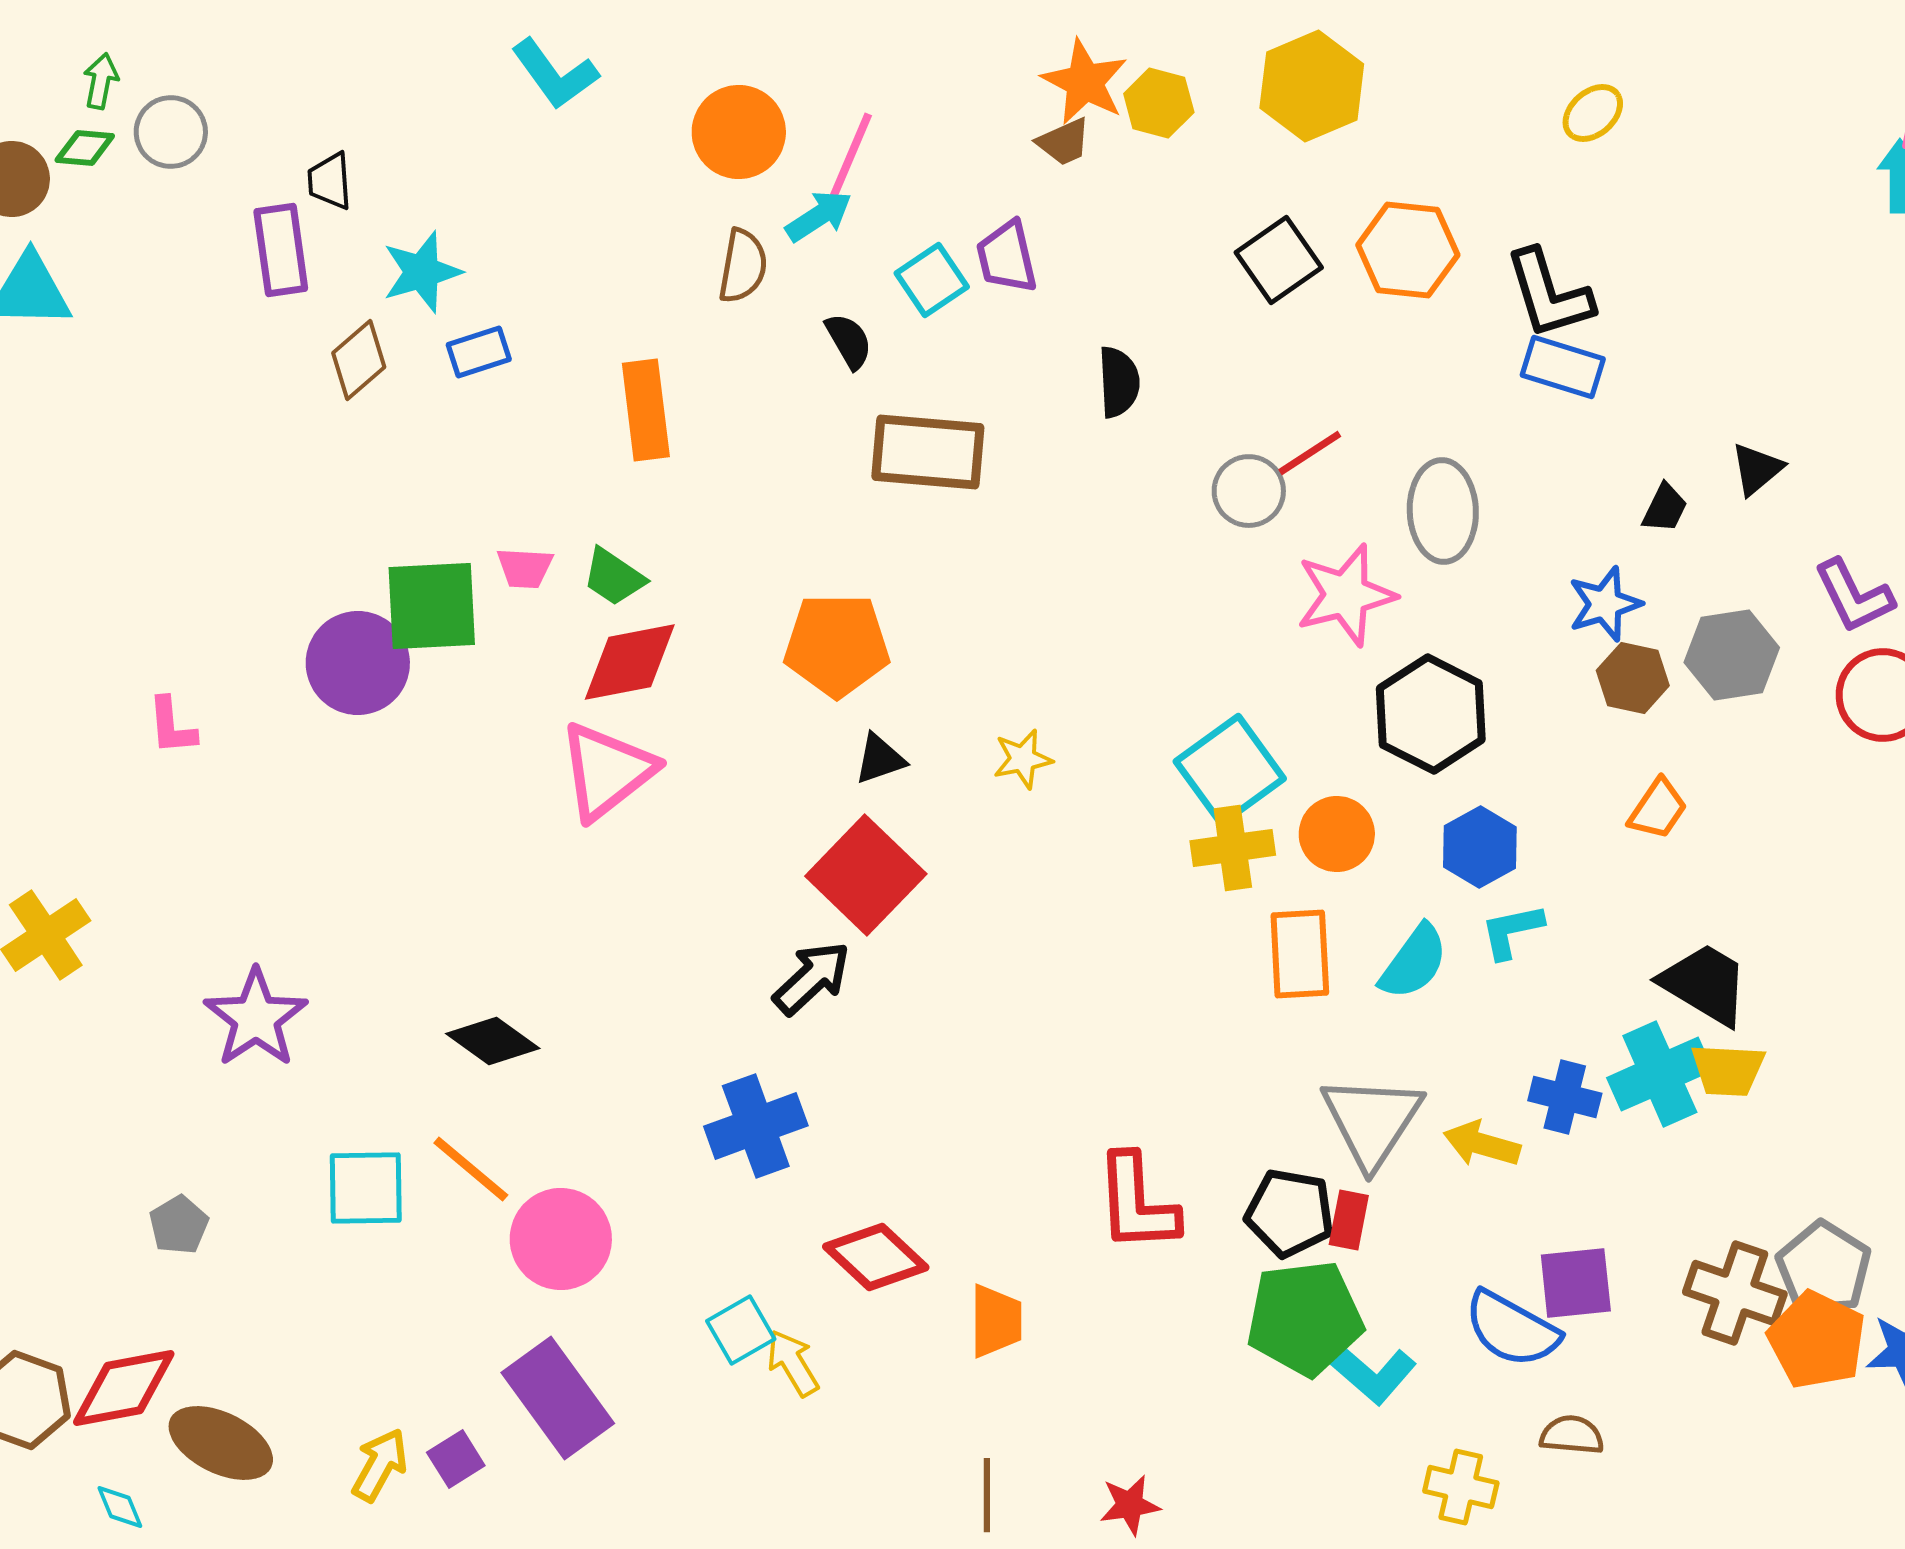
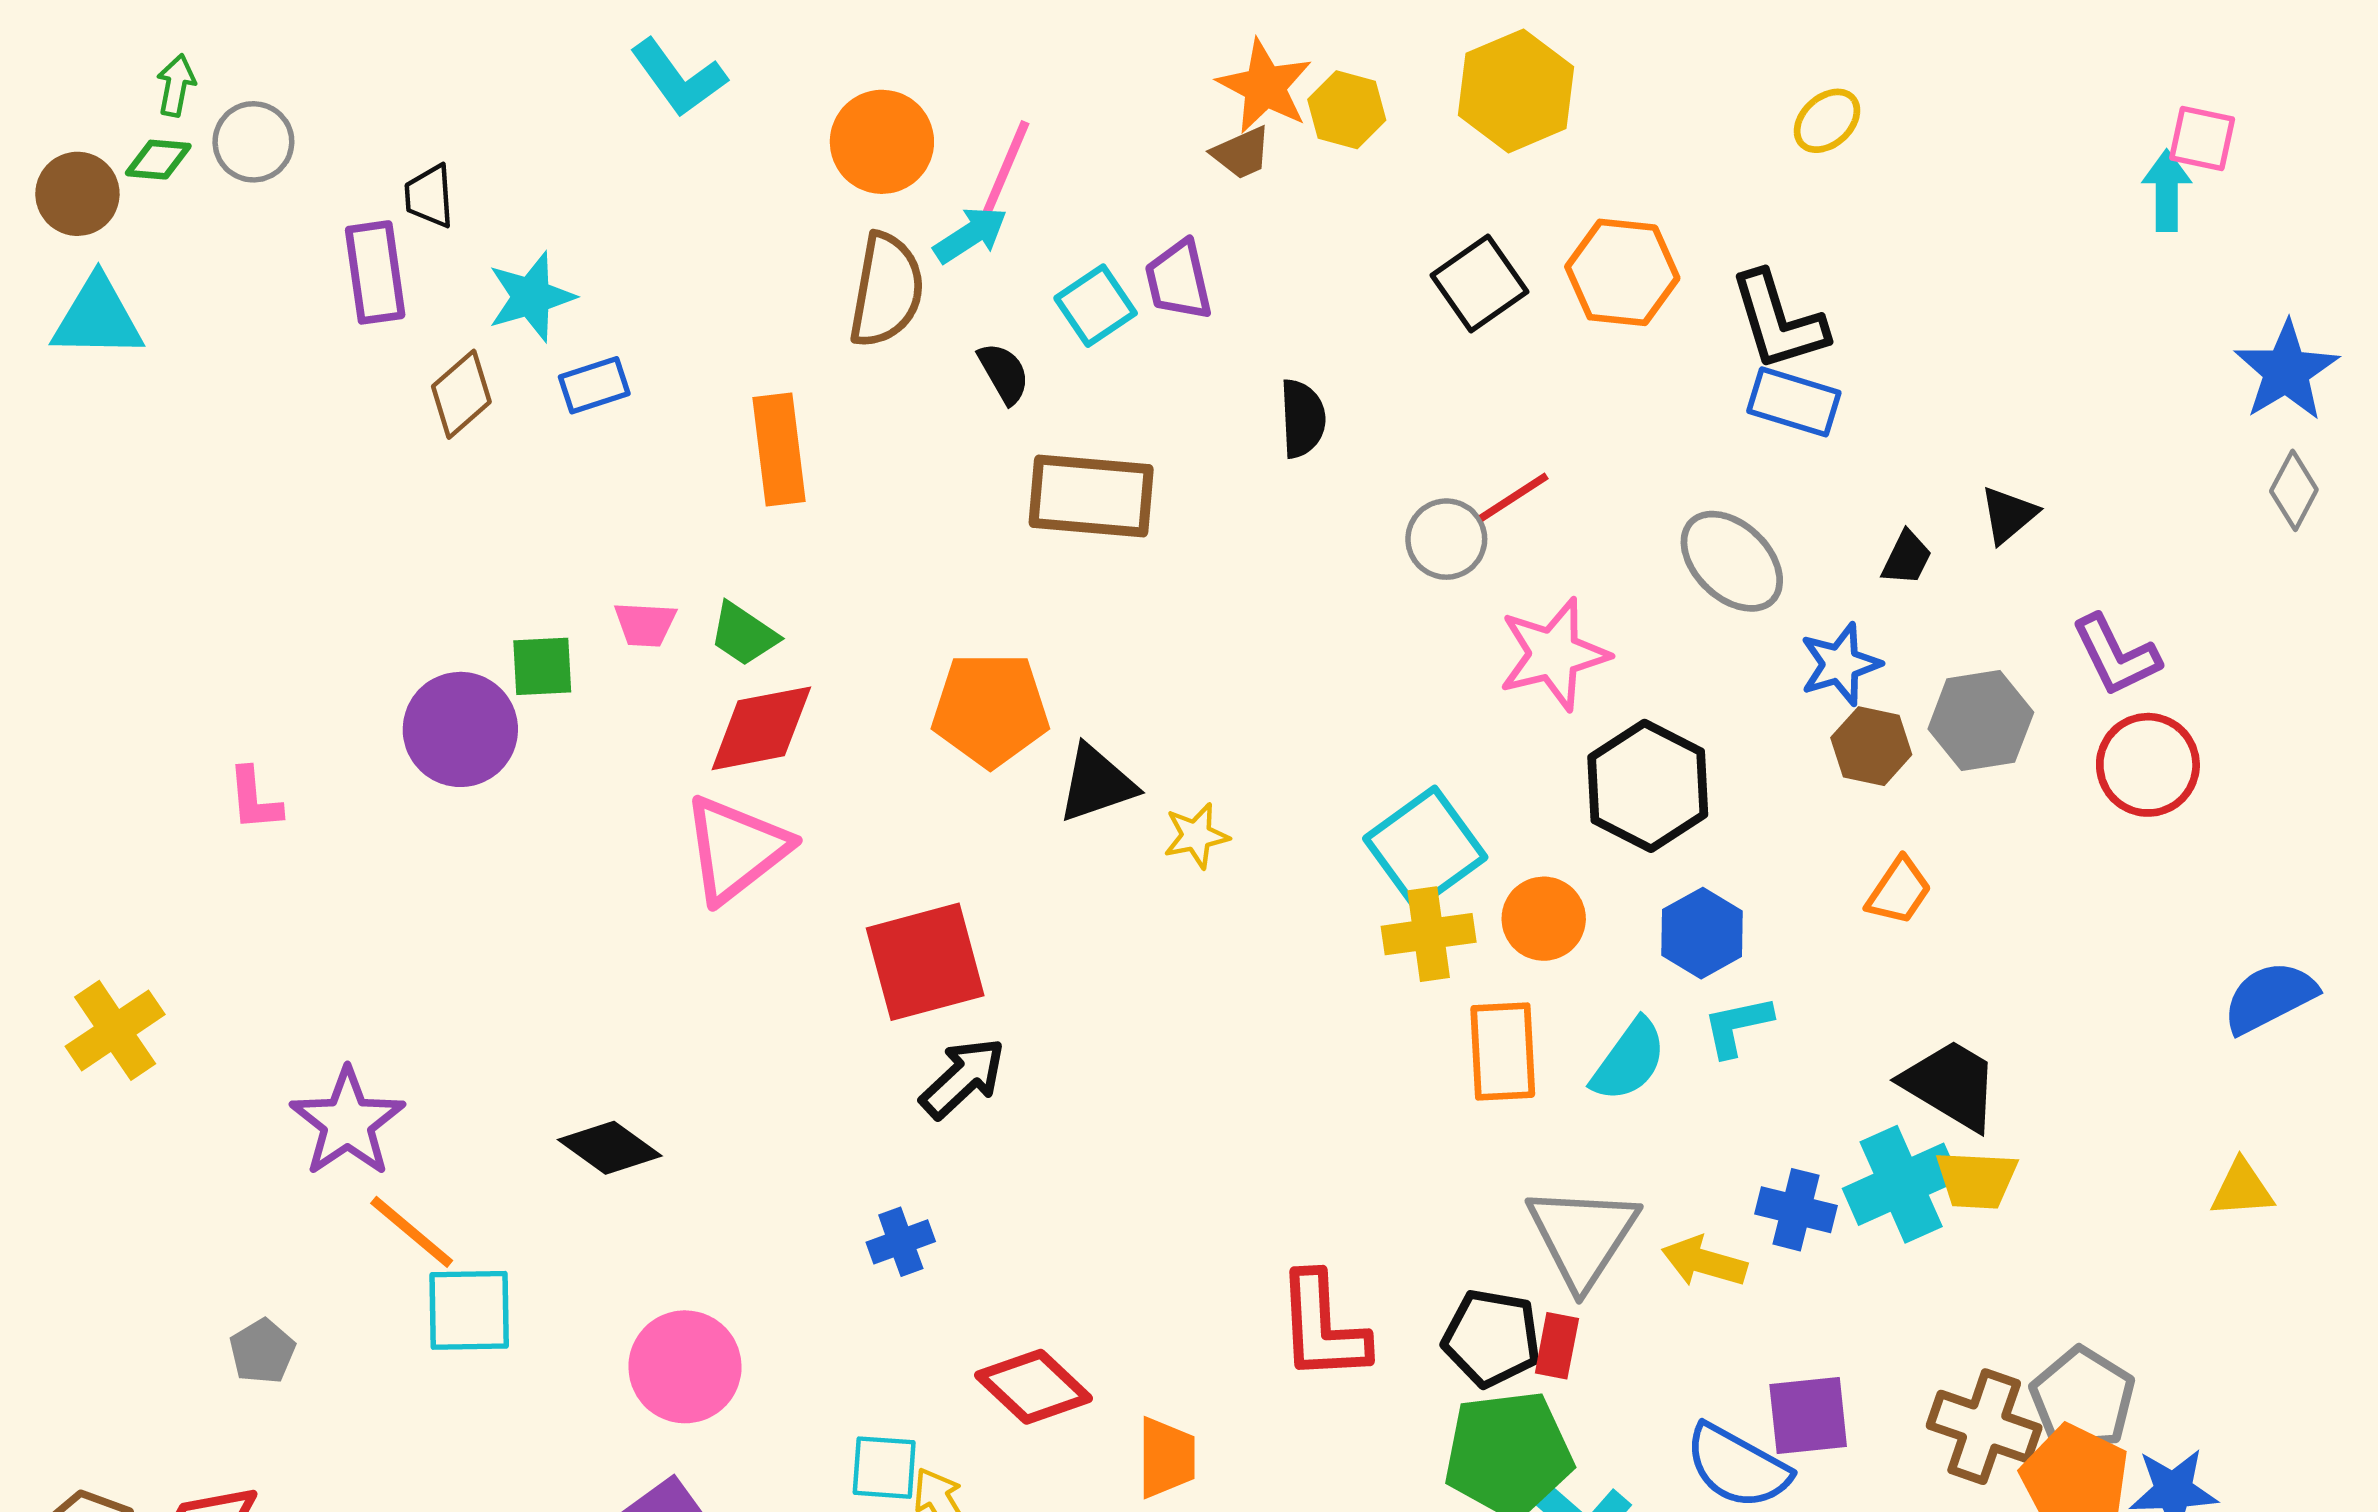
brown semicircle: (743, 266) -> (886, 290), size x1.4
gray ellipse: (1443, 511) -> (1732, 561), moved, turned -44
green square: (432, 606) -> (542, 666), size x0.6
black triangle: (880, 759) -> (1097, 784), moved, size x1.4
red square: (866, 875) -> (925, 962), moved, turned 31
blue cross: (756, 1126) -> (901, 1242), size x0.6
orange line: (471, 1169) -> (412, 1232), moved
cyan square: (741, 1330) -> (884, 1468), turned 34

